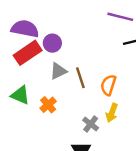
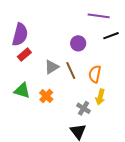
purple semicircle: (25, 29) -> (20, 35), turned 100
purple circle: (52, 43) -> (78, 43), moved
red rectangle: (28, 53) -> (24, 55), size x0.6

